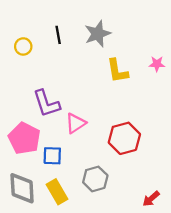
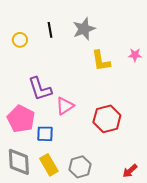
gray hexagon: (95, 179) -> (80, 167), moved

